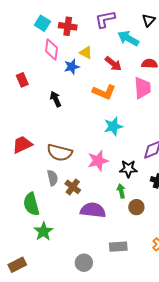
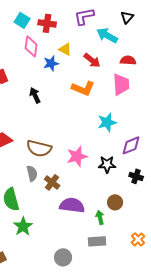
cyan star: (113, 126) -> (107, 122), moved
green arrow: (121, 191) -> (100, 217), moved

